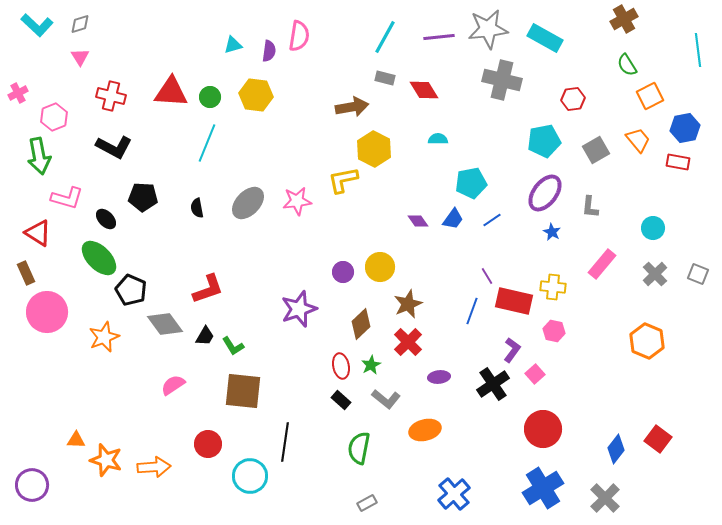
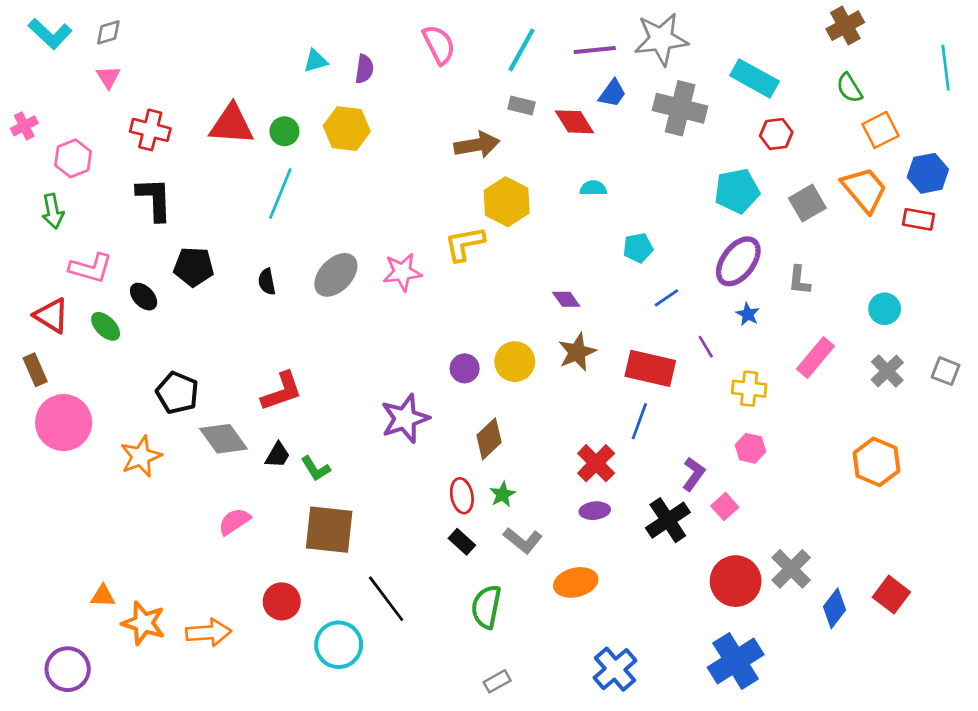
pink semicircle: (299, 36) -> (439, 45), moved, turned -36
cyan rectangle: (545, 38) -> (755, 78), moved
orange trapezoid: (638, 140) -> (864, 190), size x1.4
black L-shape: (114, 147) -> (154, 199), turned -120
green arrow: (39, 156) -> (53, 211), size x0.7
cyan pentagon: (471, 183) -> (638, 248), size x0.7
blue trapezoid: (453, 219) -> (612, 93), moved
green ellipse: (99, 258) -> (106, 326), moved, size x0.6
purple line: (487, 276) -> (706, 347), moved
red rectangle: (514, 301) -> (650, 368), moved
brown star: (408, 304) -> (577, 352), moved
red cross: (408, 342) -> (596, 463), moved
black line: (285, 442) -> (386, 599), turned -45
purple circle: (32, 485) -> (68, 669), moved
gray cross: (605, 498) -> (791, 569), moved

